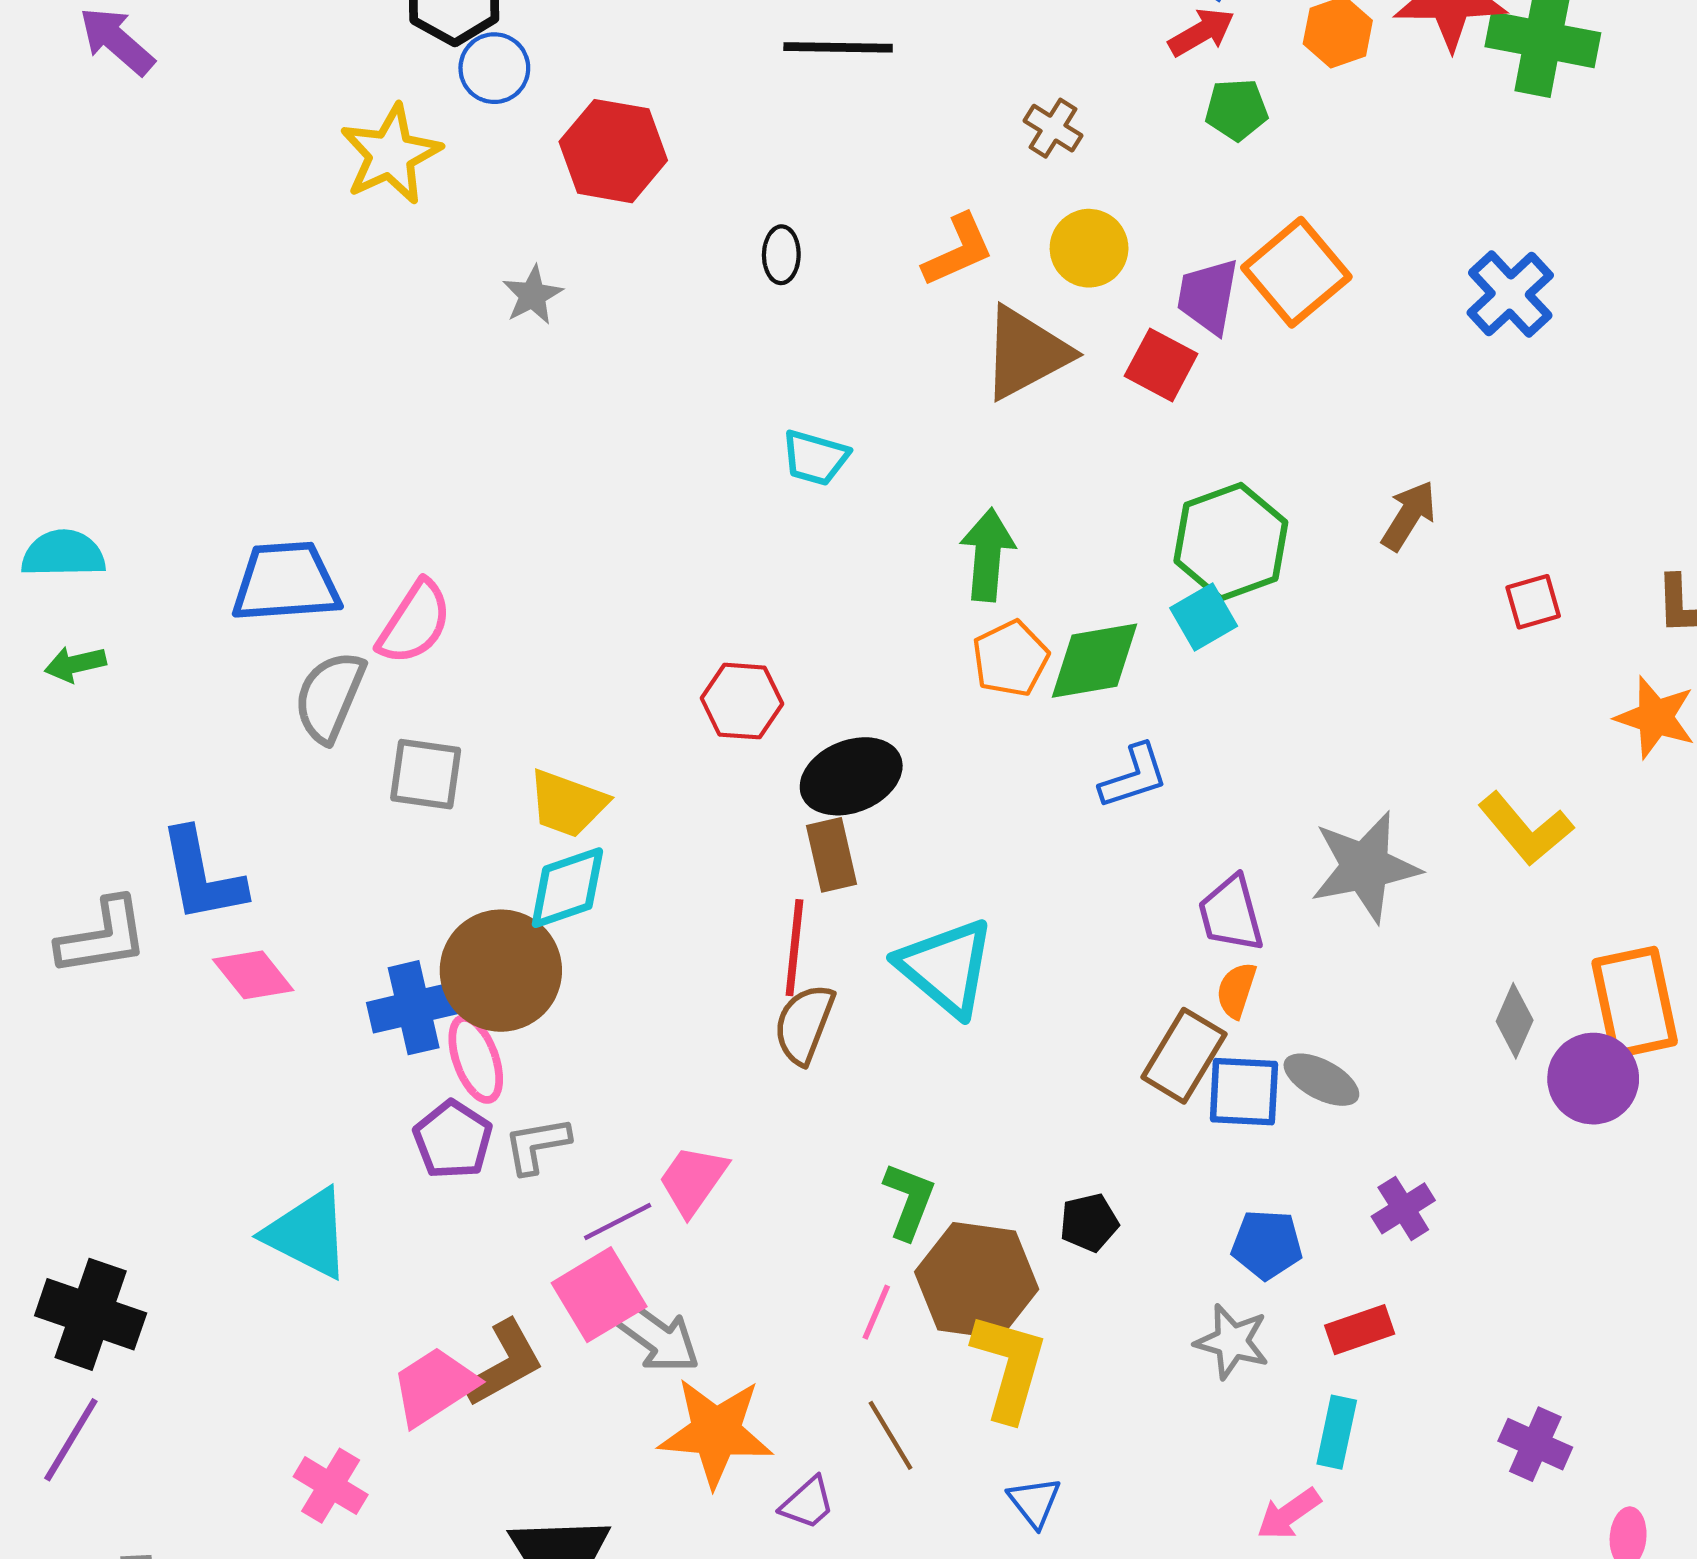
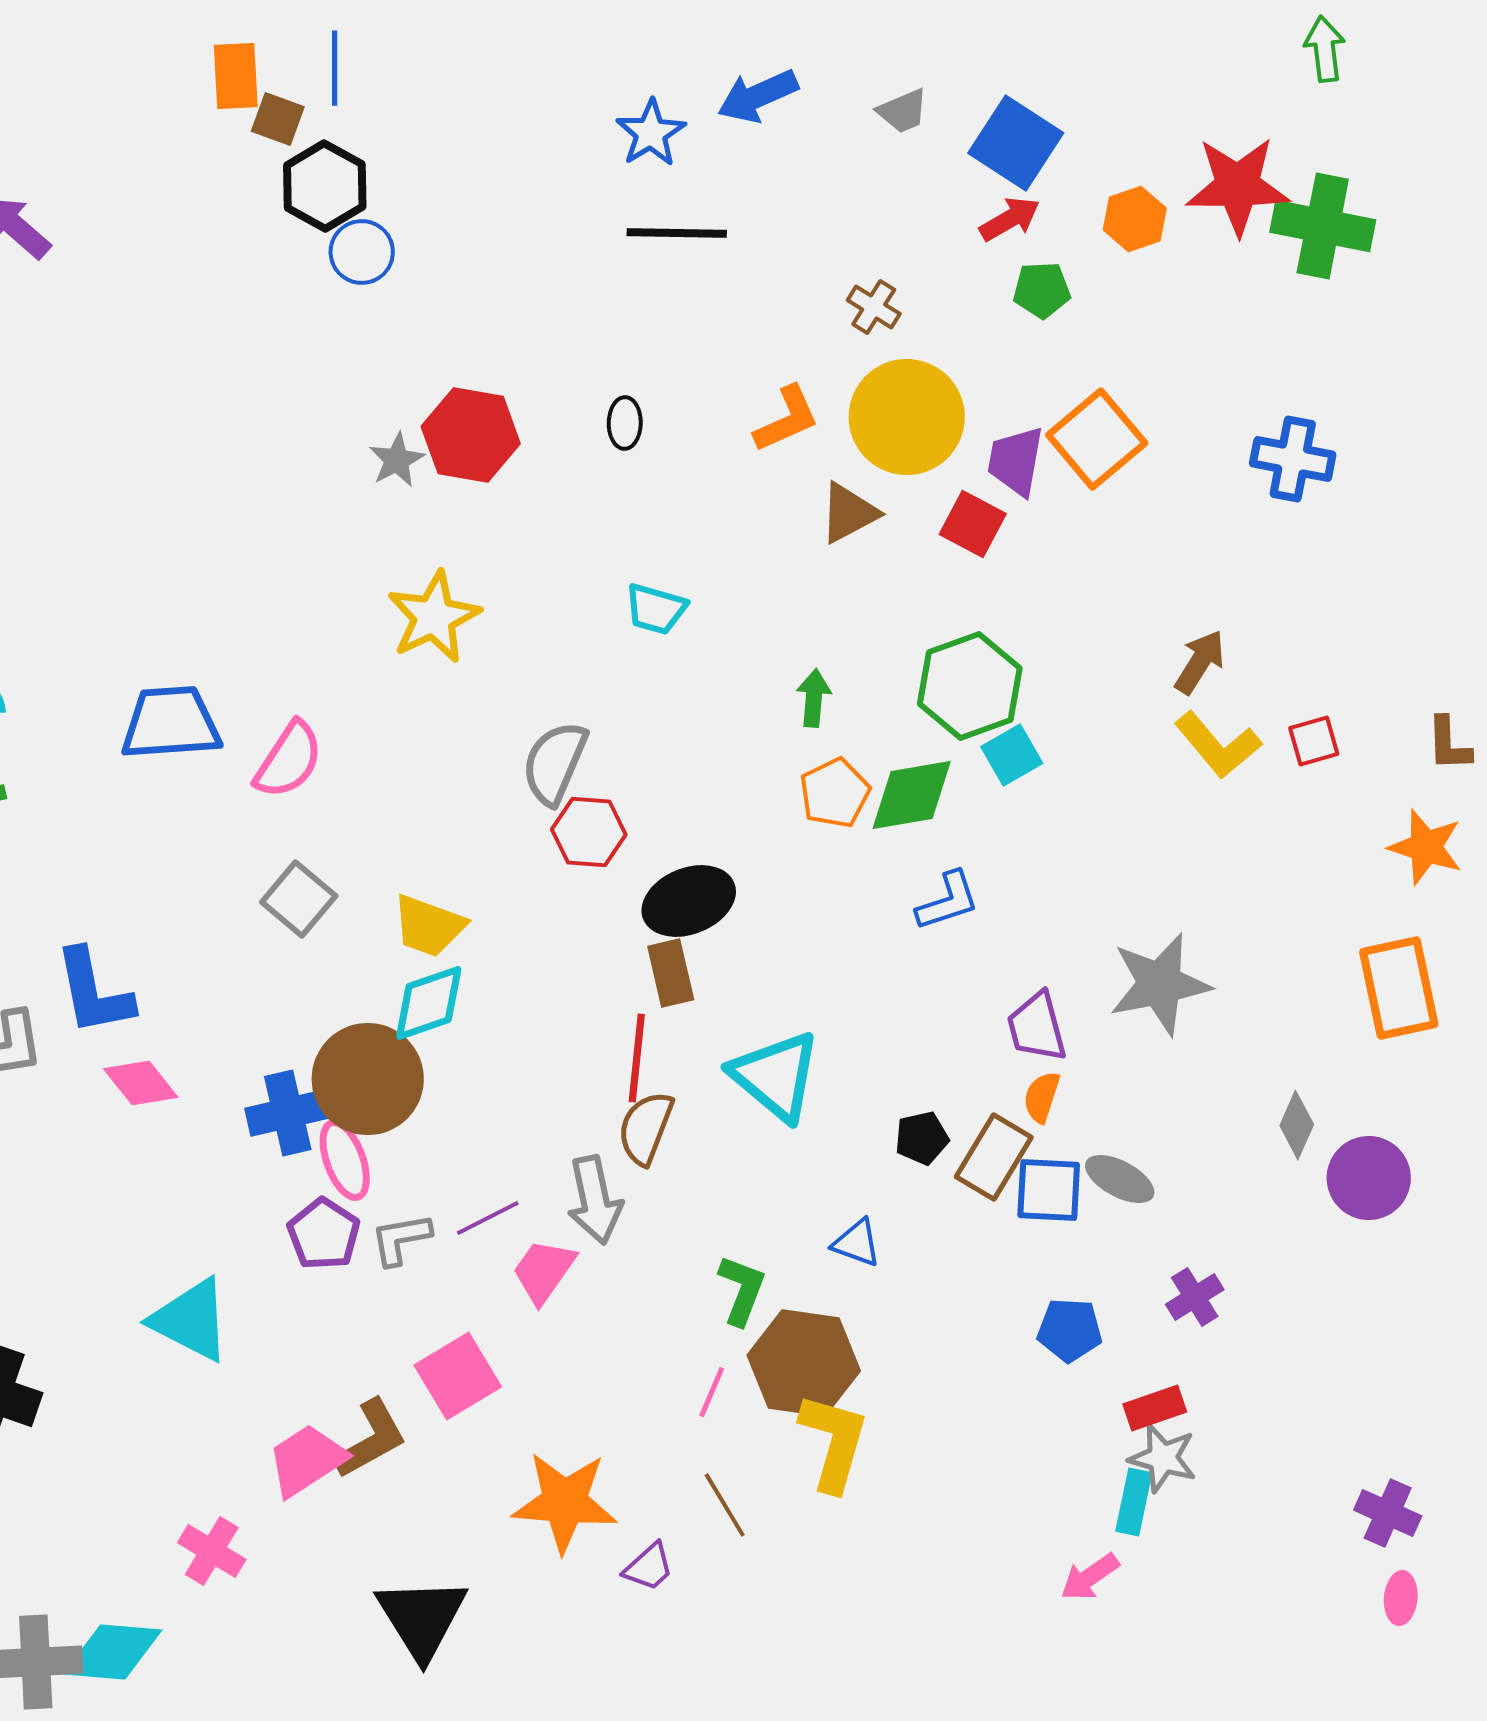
red hexagon: (613, 151) -> (471, 435), moved
yellow star: (391, 154) -> (434, 617), moved
yellow circle: (1089, 248) -> (907, 417), size x1.6
blue cross: (1510, 294) -> (1293, 459), turned -36
brown triangle: (1026, 353) -> (849, 513), size x0.7
green hexagon: (1231, 542) -> (970, 686), moved
green arrow: (988, 555) -> (814, 698), size x0.7
gray semicircle: (330, 697) -> (555, 763), moved
gray square: (426, 774) -> (299, 899), turned 32
yellow L-shape: (1526, 829) -> (1218, 745), moved
orange rectangle: (1635, 1002) -> (1399, 988), moved
purple line: (618, 1222) -> (488, 1218), moved
black pentagon: (1089, 1223) -> (922, 1138), moved
gray arrow: (656, 1336) -> (595, 1200), moved, turned 42
gray star: (1232, 1342) -> (1163, 1458), moved
purple cross: (1535, 1444) -> (1388, 1513), moved
blue triangle: (1034, 1502) -> (857, 1243), moved, turned -32

